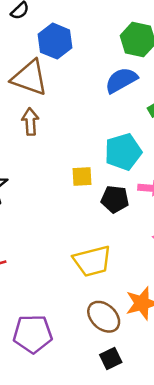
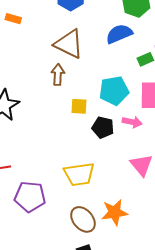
brown triangle: (30, 78) -> (69, 44), moved
brown arrow: (30, 122) -> (58, 75), moved
purple pentagon: (33, 334) -> (30, 197), moved

